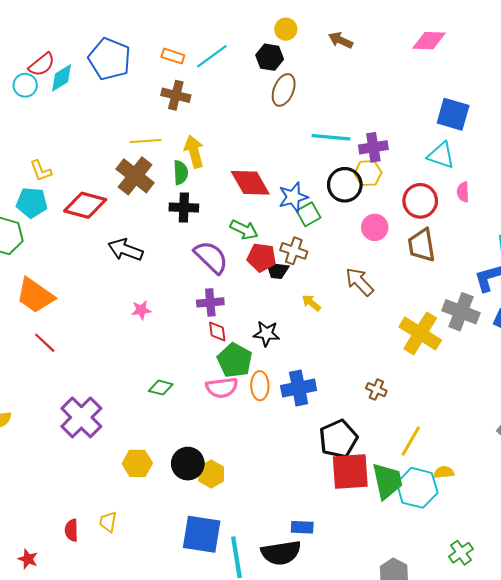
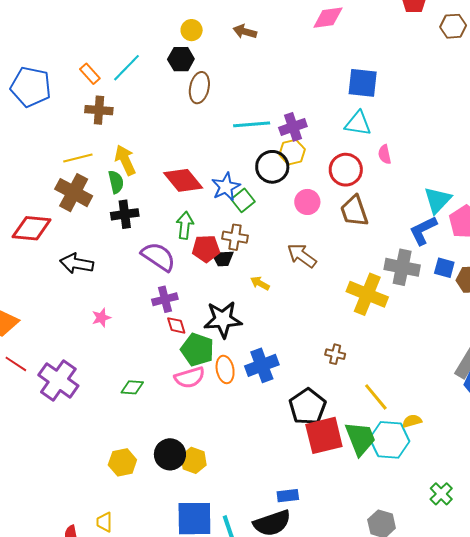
orange rectangle: (173, 56) -> (90, 74), turned 40
green arrow: (244, 230) -> (185, 225), turned -100
black star: (267, 334) -> (223, 319), size x1.5
purple cross: (81, 417) -> (58, 380), moved
yellow line: (411, 441) -> (376, 397), turned -60

